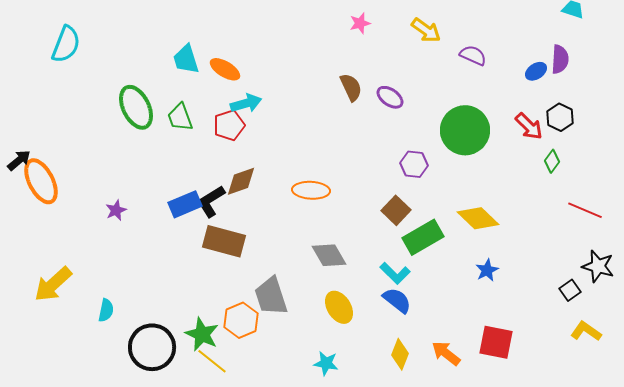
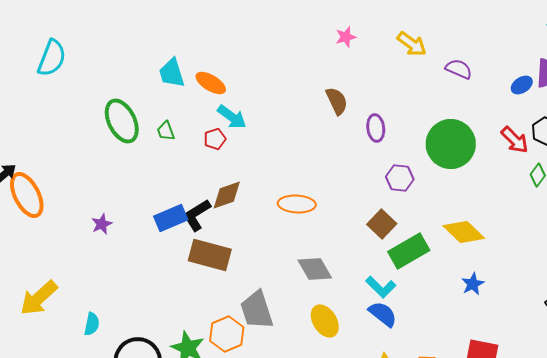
purple ellipse: (390, 97) -> (376, 128), moved, turned 48
cyan arrow: (246, 103) -> (232, 117), turned 52
green trapezoid: (180, 117) -> (166, 131), size x0.7
red pentagon: (229, 125) -> (215, 139), size x0.7

